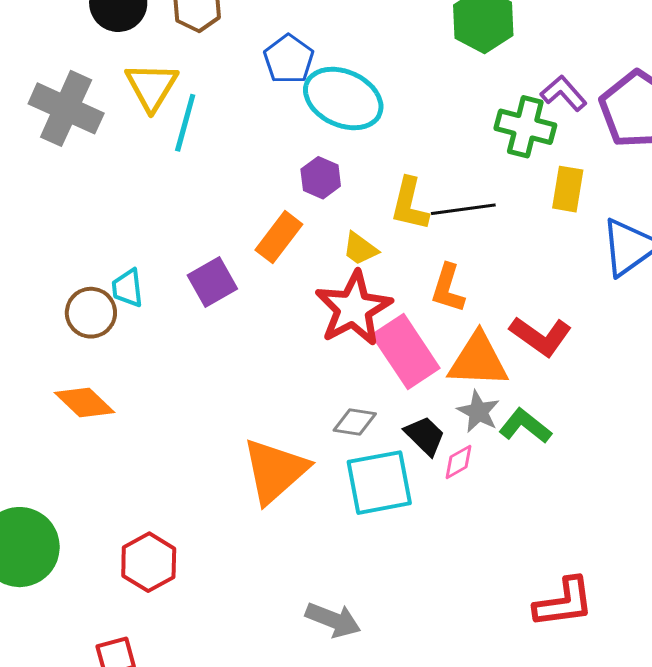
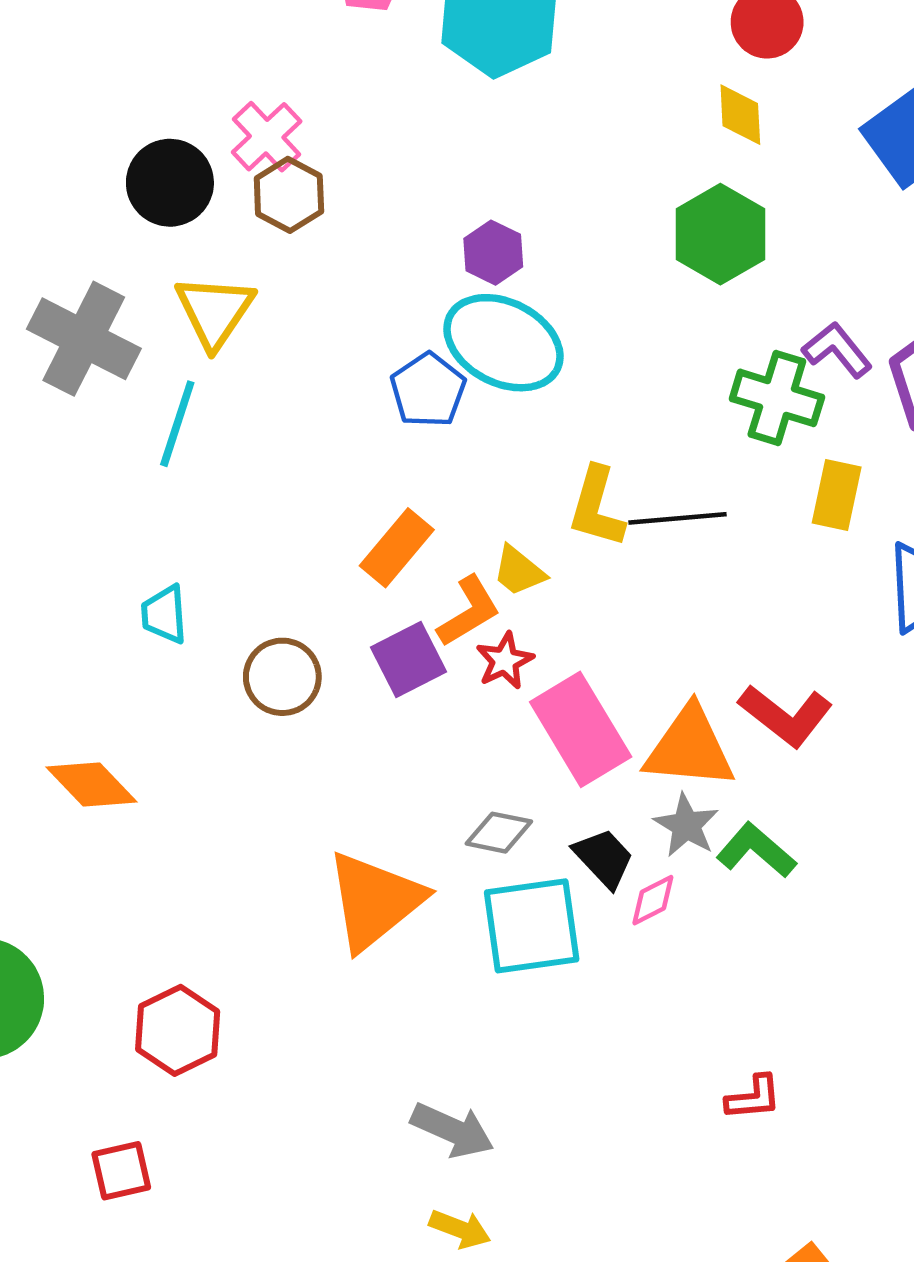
blue pentagon: (289, 59) -> (428, 390), moved
cyan line: (185, 123) -> (177, 424), moved
purple hexagon: (321, 178) -> (493, 253), moved
purple square: (212, 282) -> (409, 659), moved
orange L-shape: (448, 288) -> (469, 611), moved, turned -141
red star: (354, 308) -> (505, 661), size x0.5
brown circle: (91, 313) -> (282, 677), moved
red L-shape: (564, 602) -> (753, 1098), moved, size x0.6

